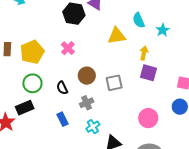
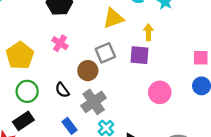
purple square: (149, 73) -> (139, 55), moved
gray square: (114, 83) -> (105, 53), moved
gray cross: (87, 103) -> (94, 102), size x1.5
pink circle: (148, 118) -> (160, 92), moved

